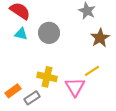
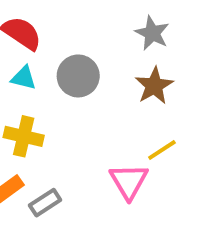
brown star: (100, 38) -> (154, 86), moved
yellow cross: (47, 77) -> (24, 136), moved

